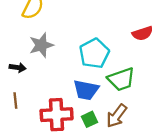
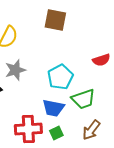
brown arrow: (117, 116) -> (91, 130), moved

